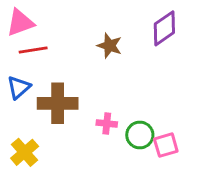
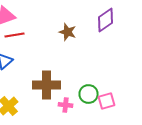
brown cross: (58, 103) -> (47, 85), moved
pink cross: (107, 123) -> (66, 105), moved

